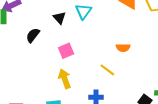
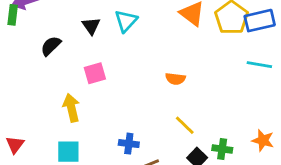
yellow line: (107, 70) -> (185, 125), moved
yellow arrow: (65, 79) -> (71, 108), moved

